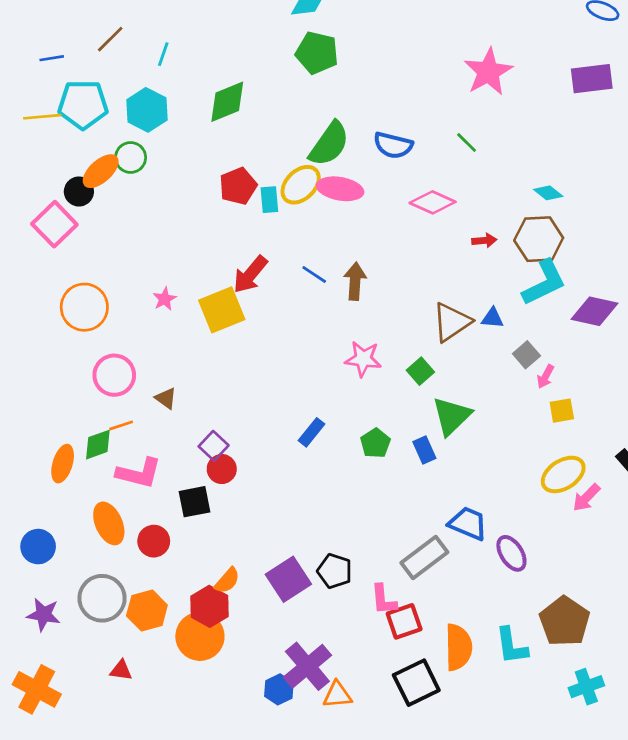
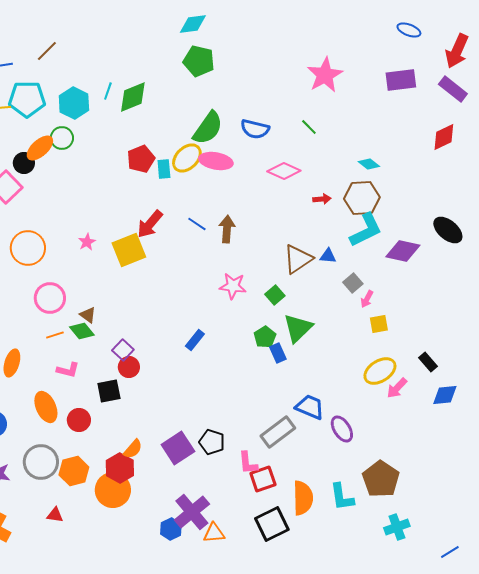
cyan line: (163, 54) -> (108, 91), moved
green pentagon: (375, 443) -> (265, 337), moved
green diamond: (98, 445) -> (82, 331), moved, turned 70
pink L-shape: (139, 473) -> (68, 370), size x0.7

